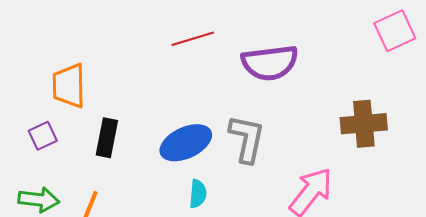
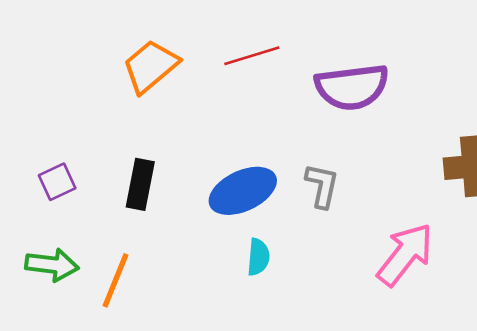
orange trapezoid: (69, 86) -> (151, 66), moved, turned 51
gray L-shape: (247, 139) -> (322, 186), size x0.7

